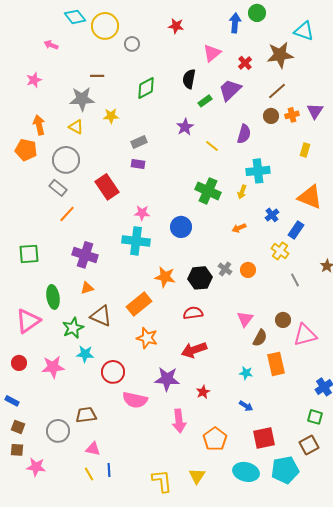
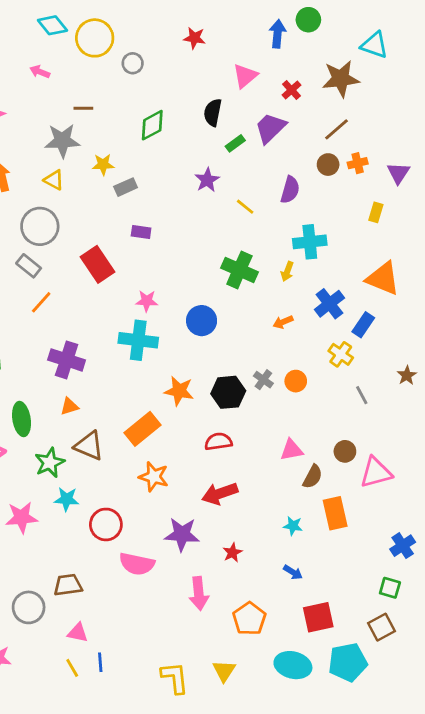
pink arrow: (51, 45) -> (40, 72), moved
purple triangle: (315, 111) -> (398, 173), moved
gray rectangle: (139, 142) -> (126, 187), moved
blue cross: (272, 215) -> (329, 304), size x1.5
pink triangle: (245, 319) -> (292, 450), turned 42

